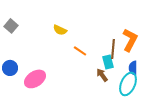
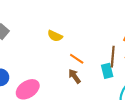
brown arrow: (102, 75) -> (75, 76), moved

